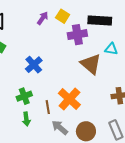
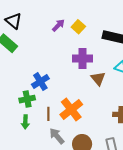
purple cross: (77, 35) -> (82, 58), moved
brown triangle: (91, 64) -> (98, 79), size x0.7
blue cross: (34, 65) -> (40, 82), moved

